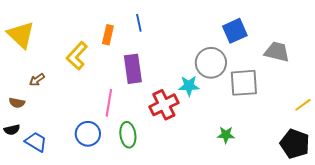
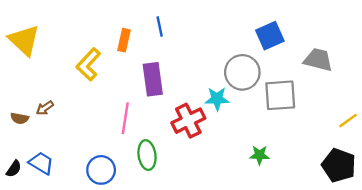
brown arrow: (37, 80) -> (45, 108), moved
black semicircle: (12, 130) -> (14, 169), moved, turned -42
blue circle: (88, 134) -> (101, 170), moved

